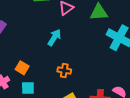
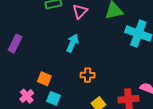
cyan square: (28, 88) -> (53, 98), turned 32

